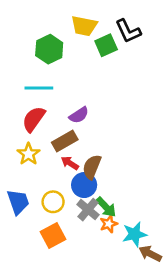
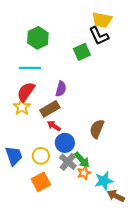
yellow trapezoid: (84, 26) -> (102, 20), moved
black L-shape: (128, 31) -> (99, 36), moved
green square: (106, 45) -> (82, 52), moved
purple semicircle: (79, 115) -> (61, 89), turned -42
yellow star: (28, 154) -> (22, 107), moved
brown semicircle: (92, 167) -> (97, 129), moved

